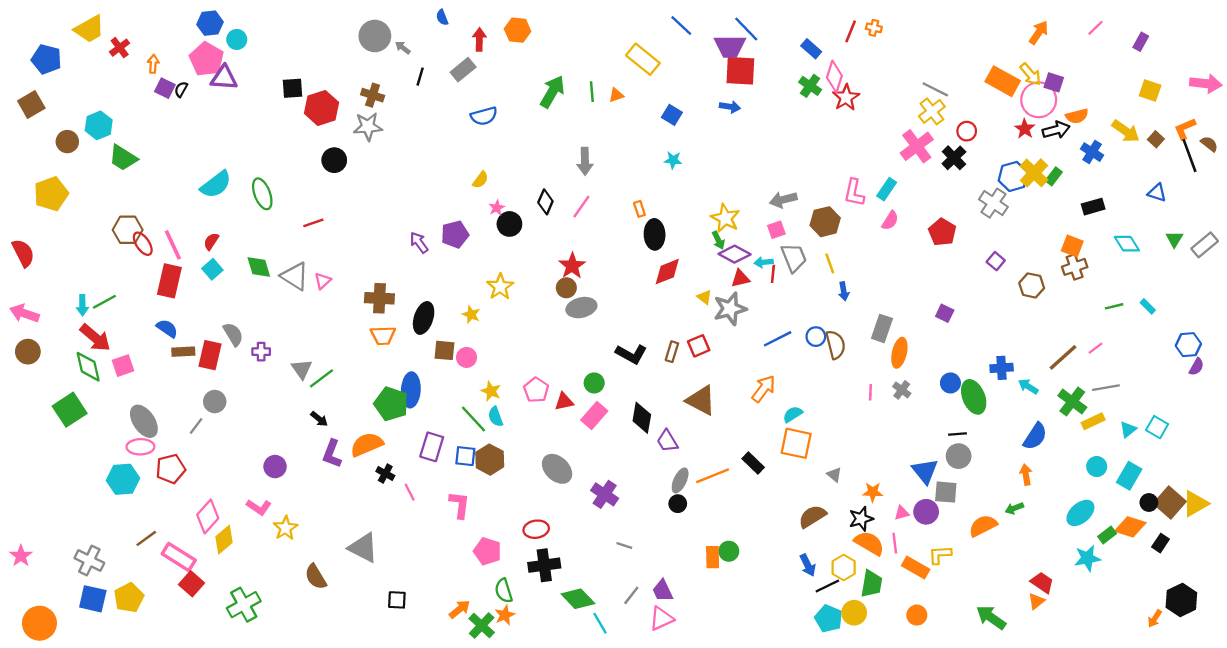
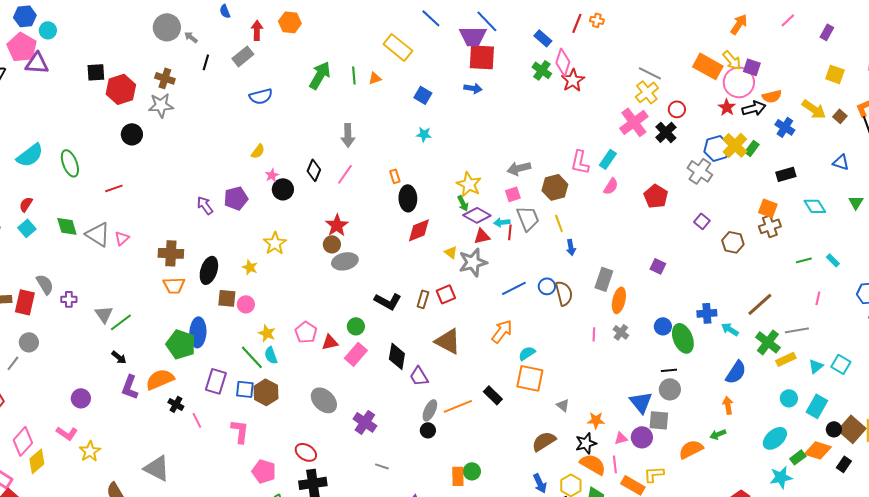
pink line: (1096, 348) -> (818, 298), moved, turned -40
red ellipse: (536, 529) -> (306, 452), turned 40

